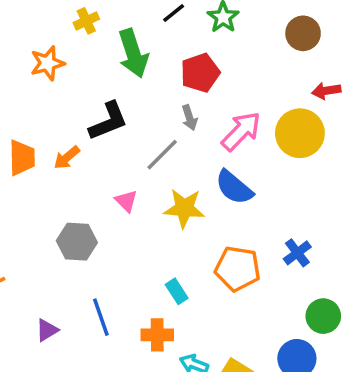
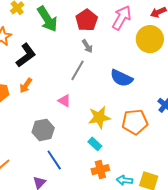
black L-shape: (108, 121) -> (26, 55), moved
pink arrow: (241, 131) -> (122, 18), moved
yellow star: (184, 208) -> (99, 117), moved
cyan rectangle: (177, 291) -> (95, 144), moved
blue line: (101, 317) -> (54, 160), moved

